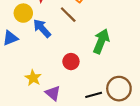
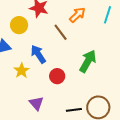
blue arrow: (42, 28) -> (38, 54), moved
yellow star: (33, 78) -> (22, 71), moved

